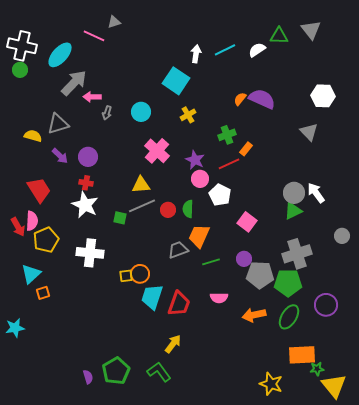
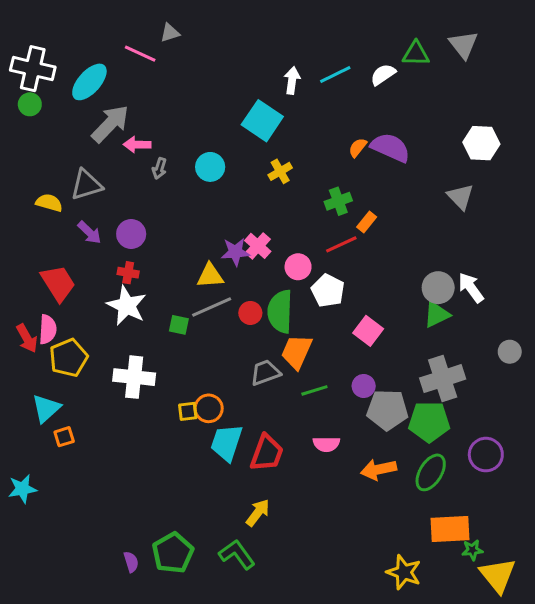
pink cross: (157, 151) -> (258, 246), moved, size x0.7
purple star: (195, 160) -> (235, 252), moved, turned -30
green semicircle: (188, 209) -> (280, 311), size x1.6

